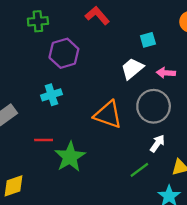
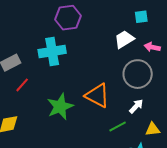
cyan cross: (51, 95) -> (52, 51), size x1.5
orange triangle: (108, 115) -> (97, 96), moved
red line: (44, 140) -> (22, 85), moved, turned -56

